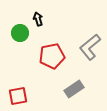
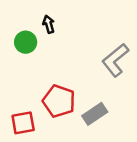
red pentagon: (52, 56) -> (59, 101), moved, turned 30

